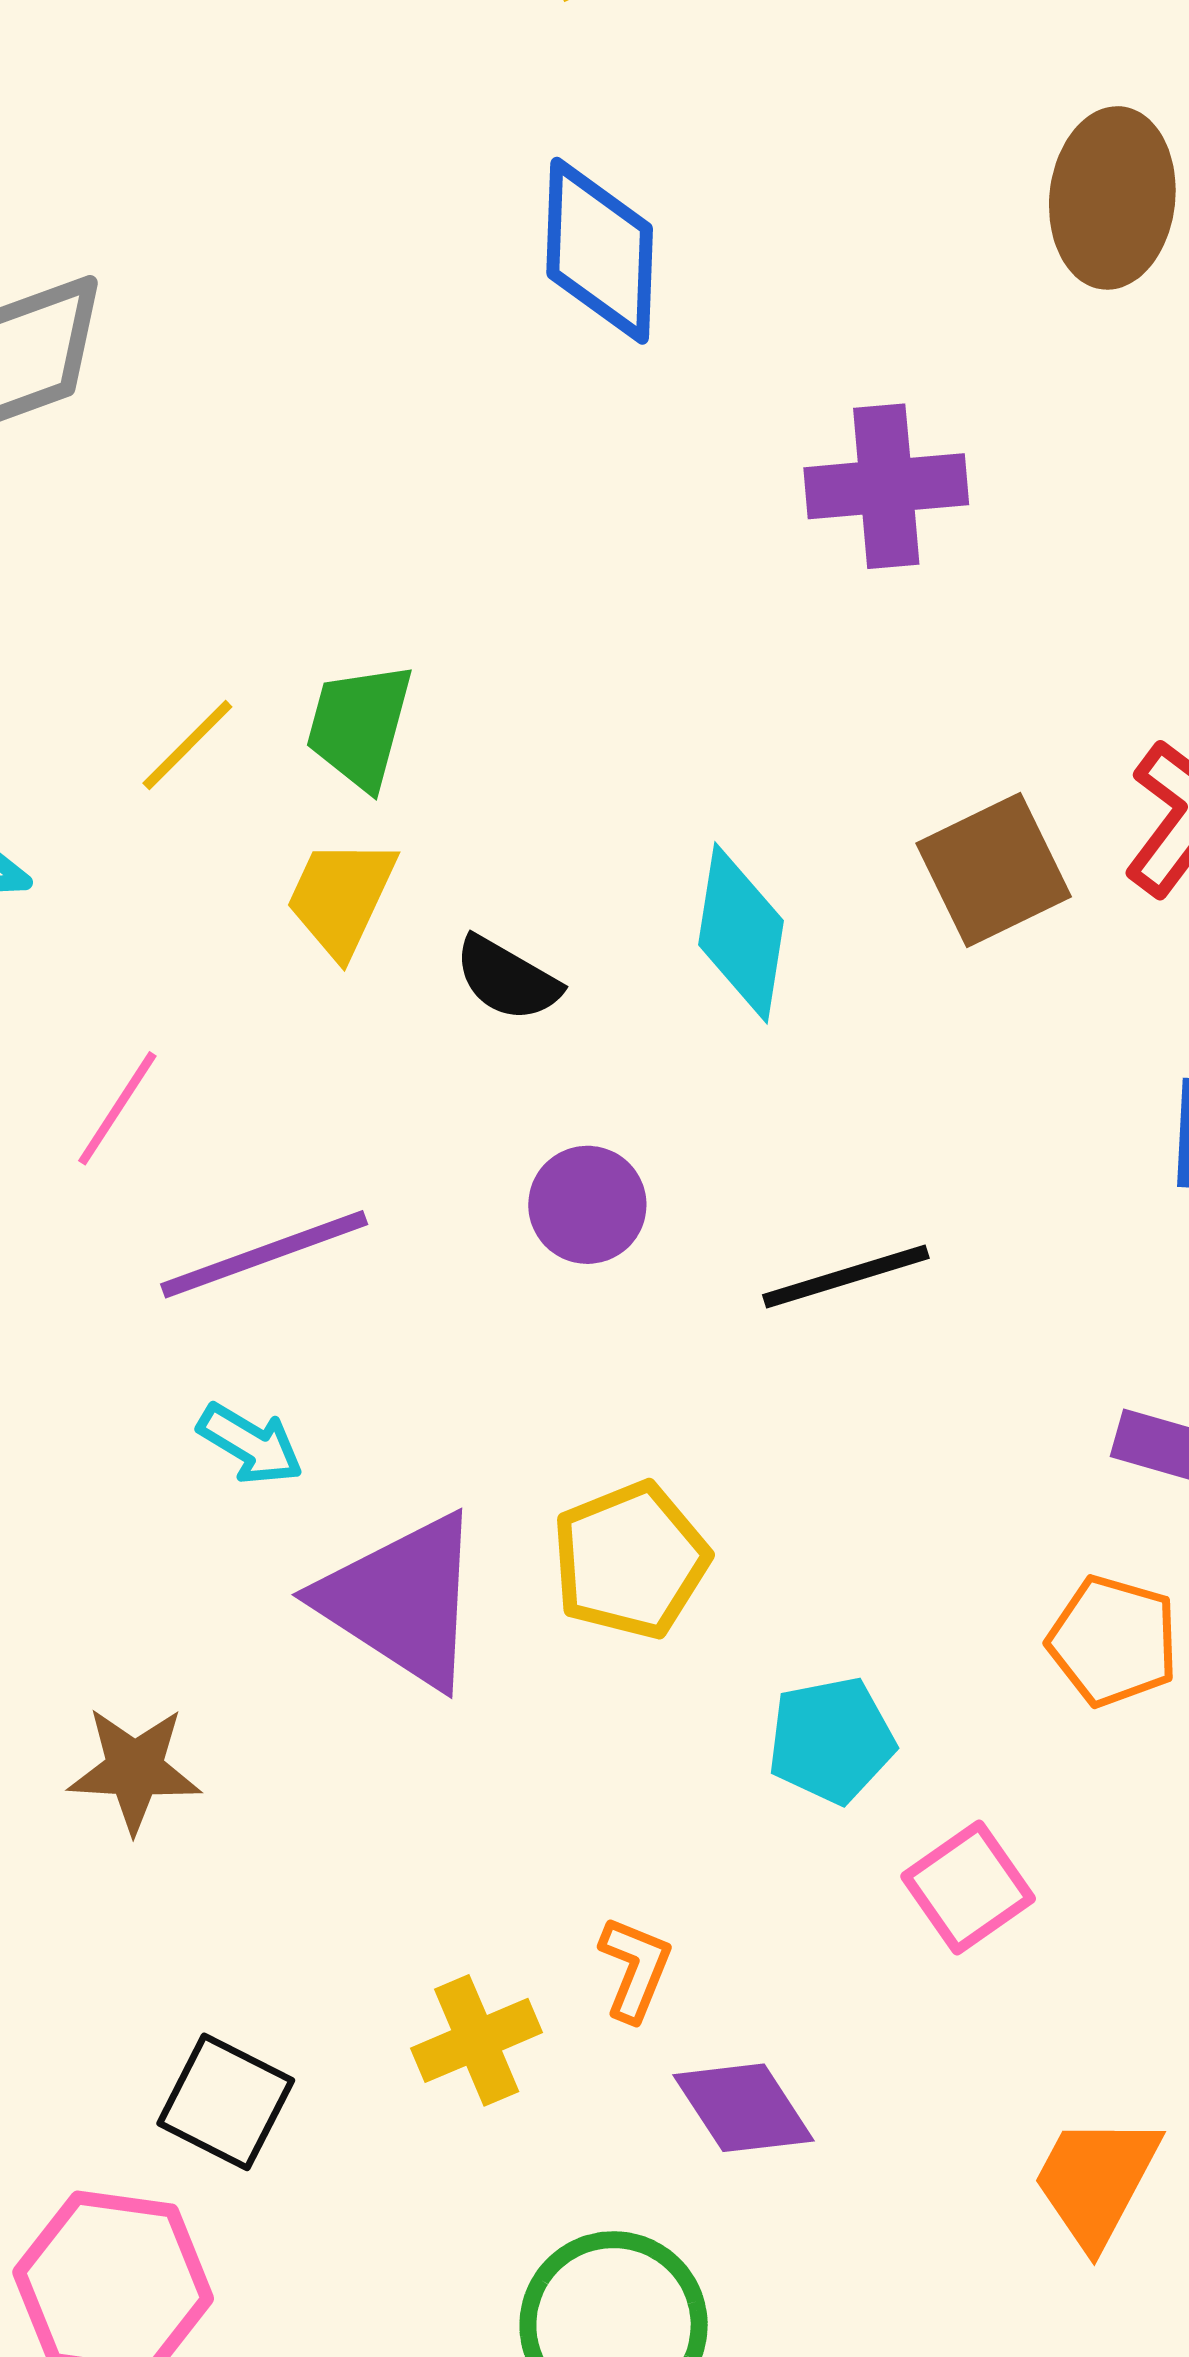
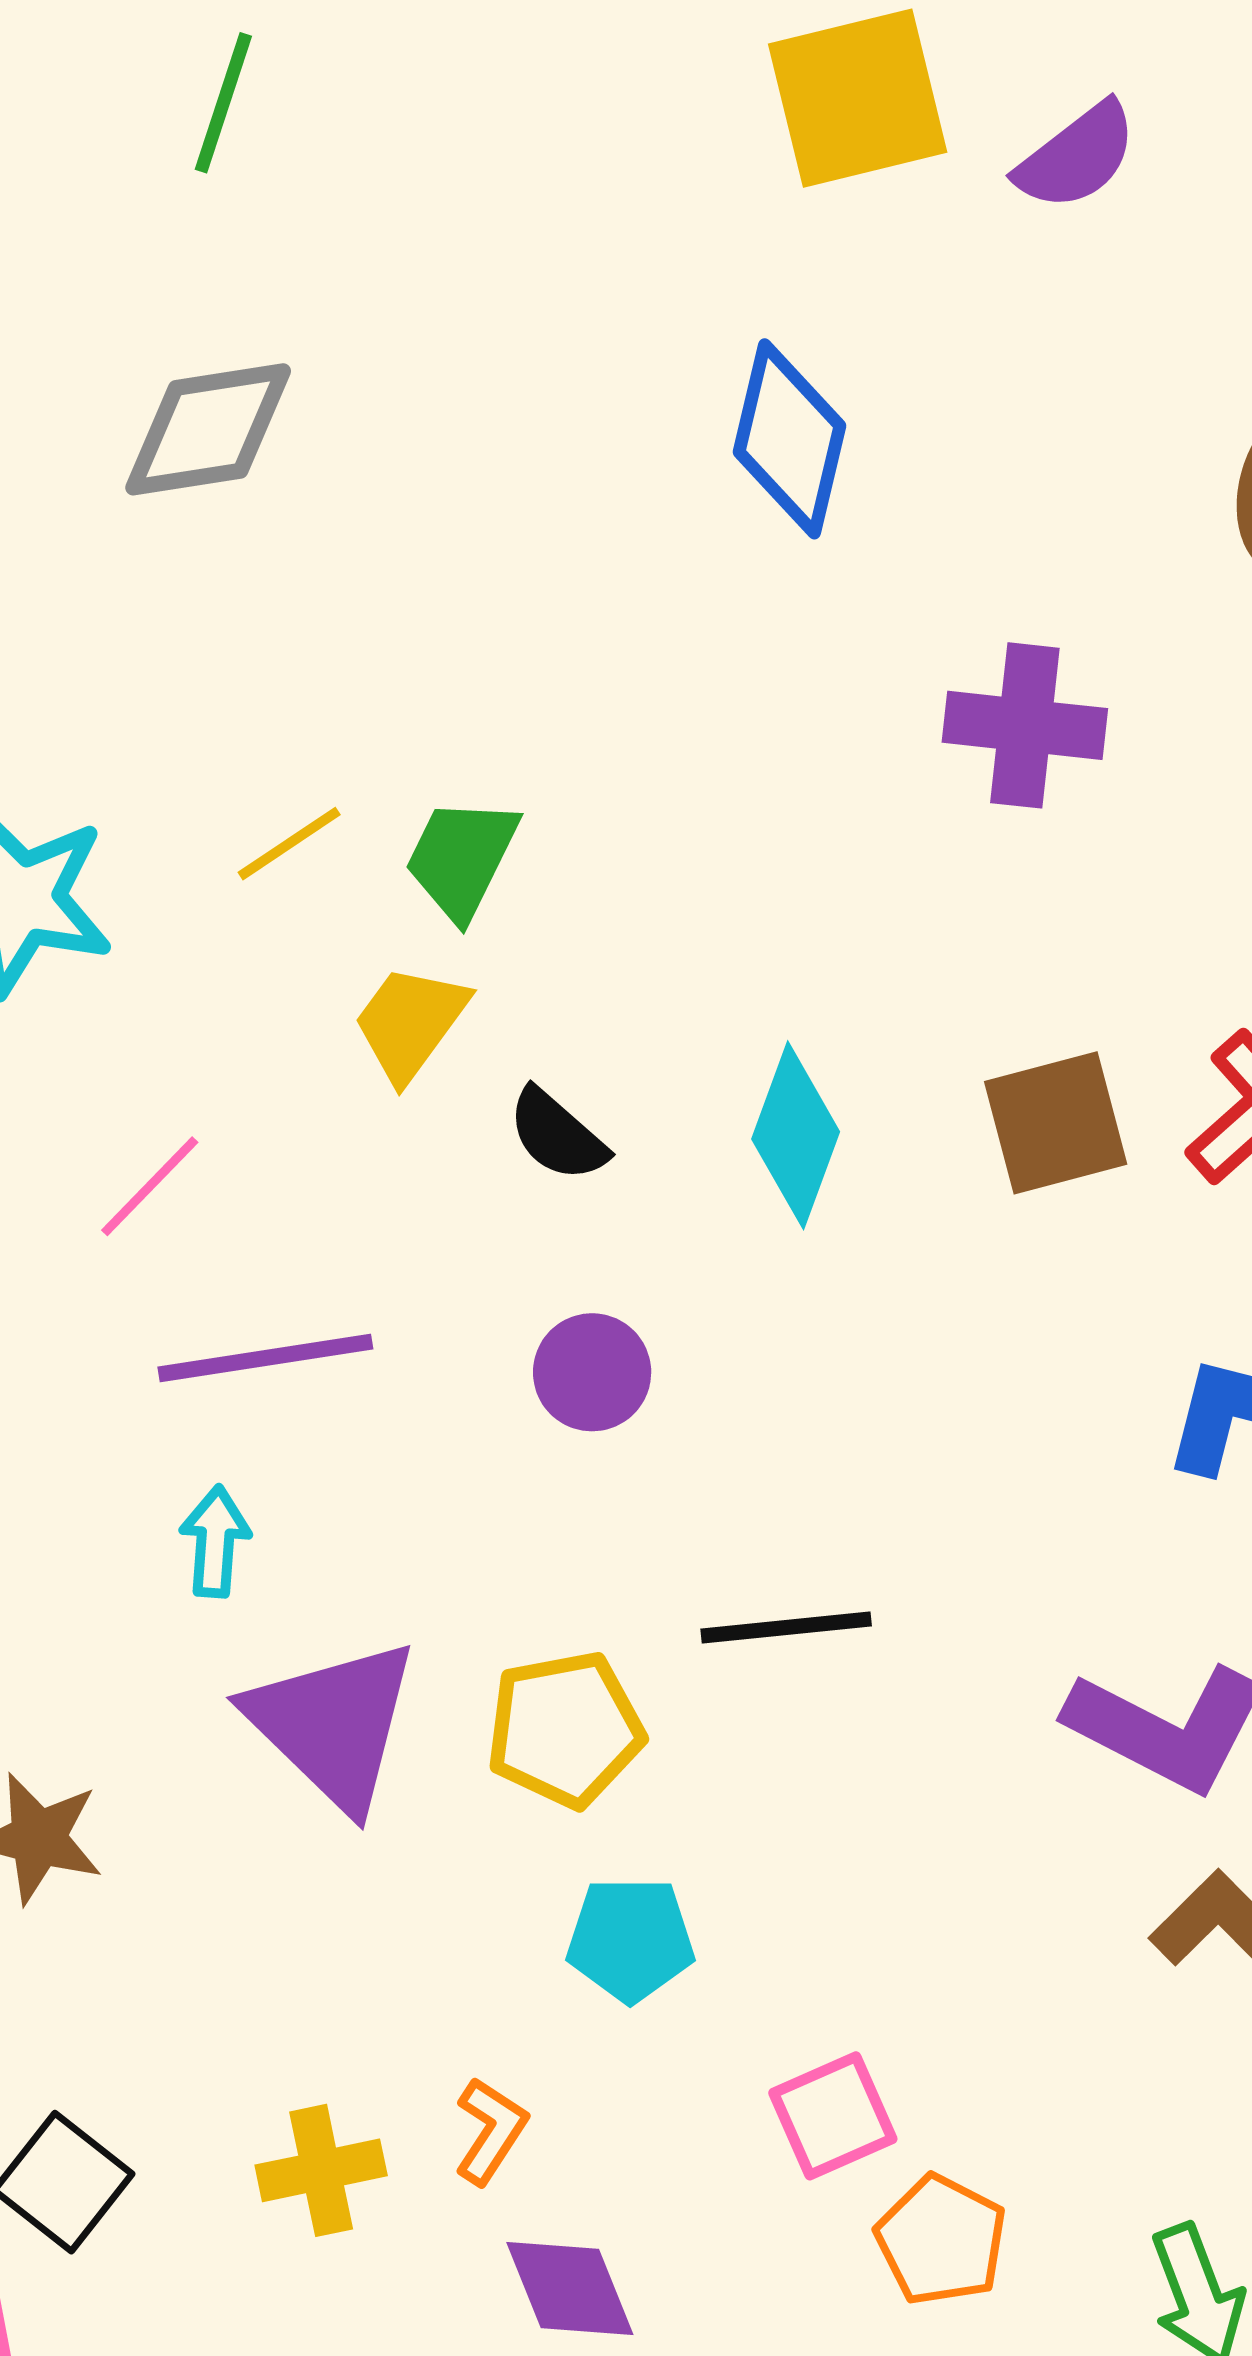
black line: (846, 1277) -> (786, 1628), moved
cyan arrow: (250, 1444) -> (215, 1542), turned -128
orange pentagon: (1113, 1641) -> (941, 2240), moved
cyan pentagon: (831, 1740) -> (630, 1939), moved

